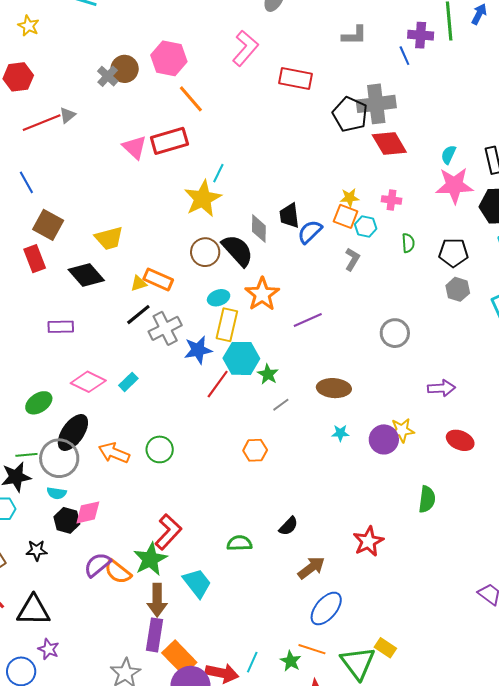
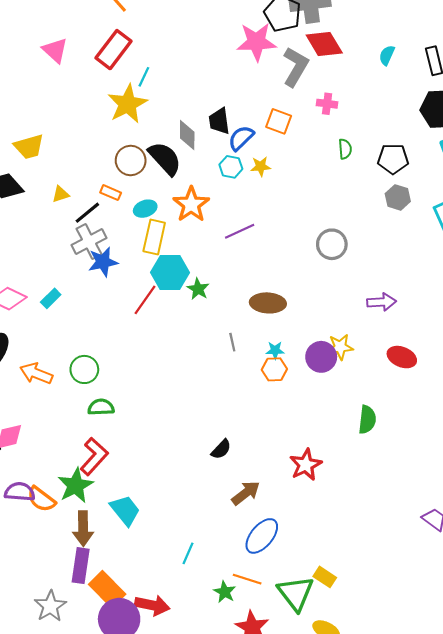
red rectangle: (169, 141) -> (114, 50), moved, turned -36
pink star: (454, 185) -> (256, 42), moved
yellow star: (350, 198) -> (261, 166), moved
cyan hexagon: (366, 226) -> (231, 167), moved
gray L-shape: (352, 259) -> (296, 67), moved, size x1.6
orange rectangle: (158, 279) -> (111, 193), moved, size x0.7
black line: (138, 315) -> (87, 213), moved
blue star: (198, 350) -> (103, 262), moved
gray line: (281, 405) -> (232, 342), moved, turned -66
orange hexagon: (255, 450) -> (274, 369), moved
green semicircle: (239, 543) -> (101, 407), moved
purple semicircle: (97, 565) -> (20, 492), turned 44
cyan line: (252, 662) -> (188, 553), moved

